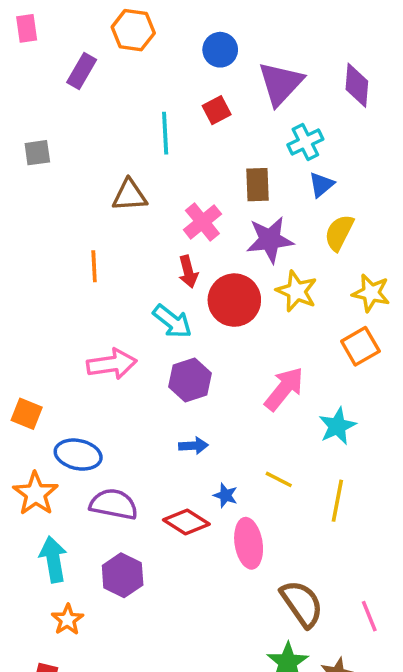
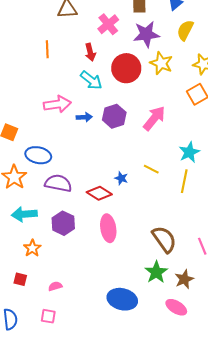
red arrow: (188, 272) -> (90, 52), moved
purple hexagon: (190, 380) -> (114, 116), moved
cyan star: (337, 426) -> (189, 152), moved
blue arrow: (194, 446) -> (84, 117), moved
pink ellipse: (249, 543) -> (108, 228), moved
cyan arrow: (53, 559) -> (24, 214), turned -85

